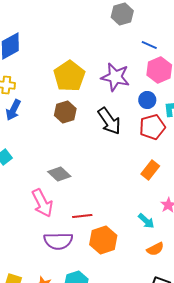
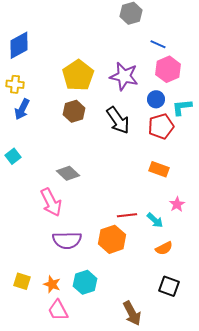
orange rectangle: (150, 170) -> (159, 169), turned 72
red line: (82, 216) -> (127, 215), moved

